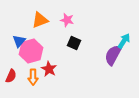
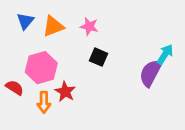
blue triangle: (19, 41) -> (25, 21), moved
red semicircle: (11, 76) -> (15, 88), moved, turned -80

